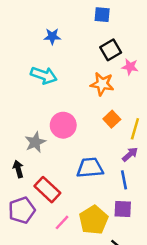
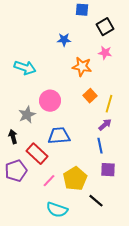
blue star: (52, 36) -> (64, 40), moved
black square: (111, 50) -> (105, 27), moved
cyan arrow: (44, 75) -> (25, 68), moved
blue trapezoid: (90, 168) -> (59, 136), moved
purple square: (123, 209) -> (108, 170), moved

